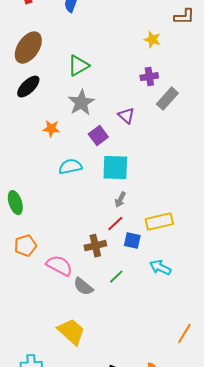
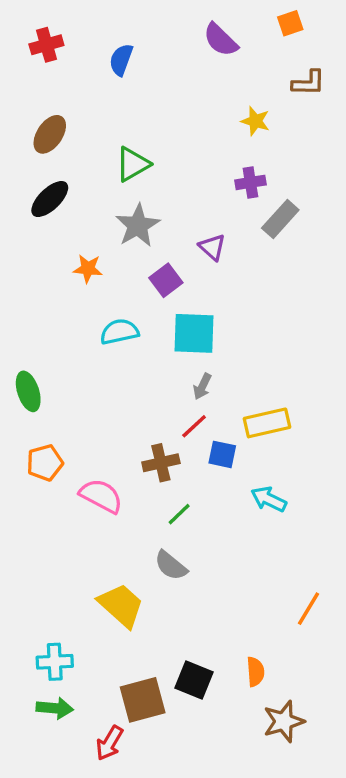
brown ellipse: (28, 48) -> (50, 134), size x0.7
green line: (116, 277) -> (179, 514), moved
gray semicircle: (83, 287) -> (171, 566), moved

